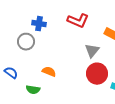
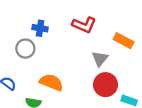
orange semicircle: (49, 72) -> (51, 82), size x1.5

